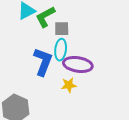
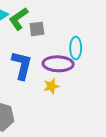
cyan ellipse: (61, 50) -> (76, 48), moved

